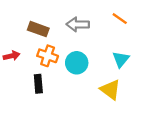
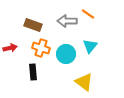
orange line: (120, 19) -> (88, 14), moved
cyan triangle: (121, 59) -> (90, 46), moved
yellow triangle: (110, 90) -> (84, 82), moved

